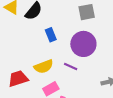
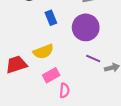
purple line: (71, 66) -> (93, 59), moved

